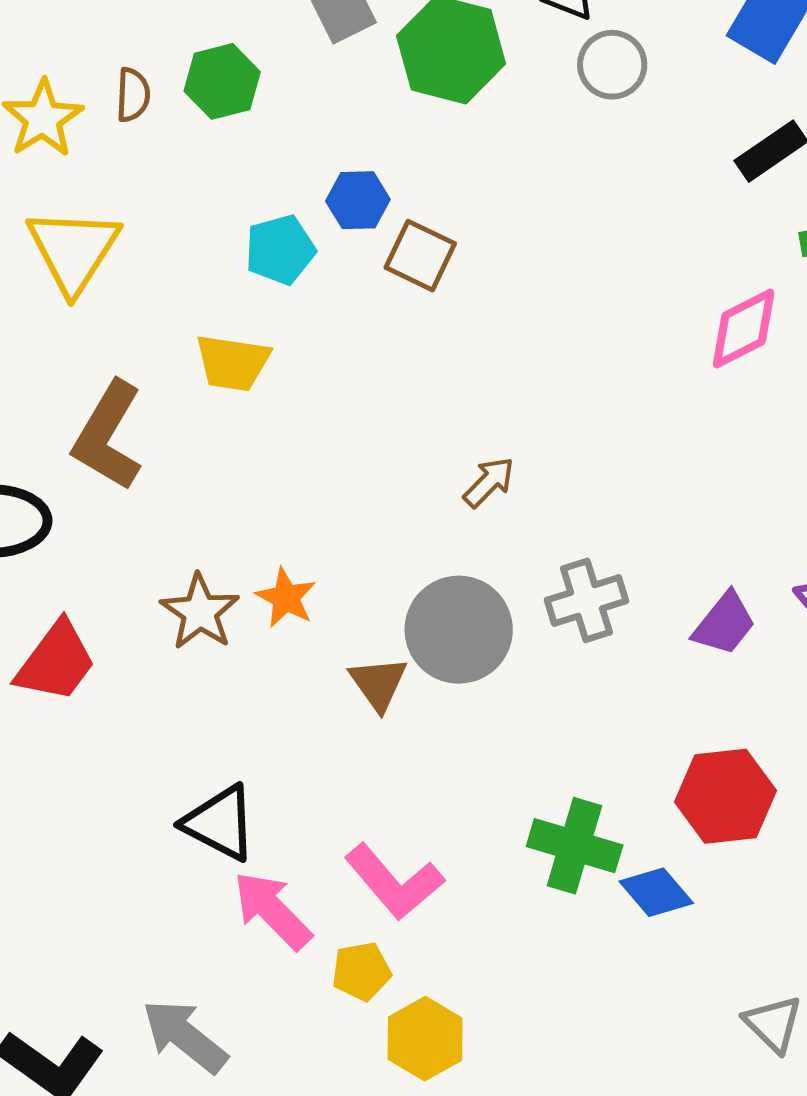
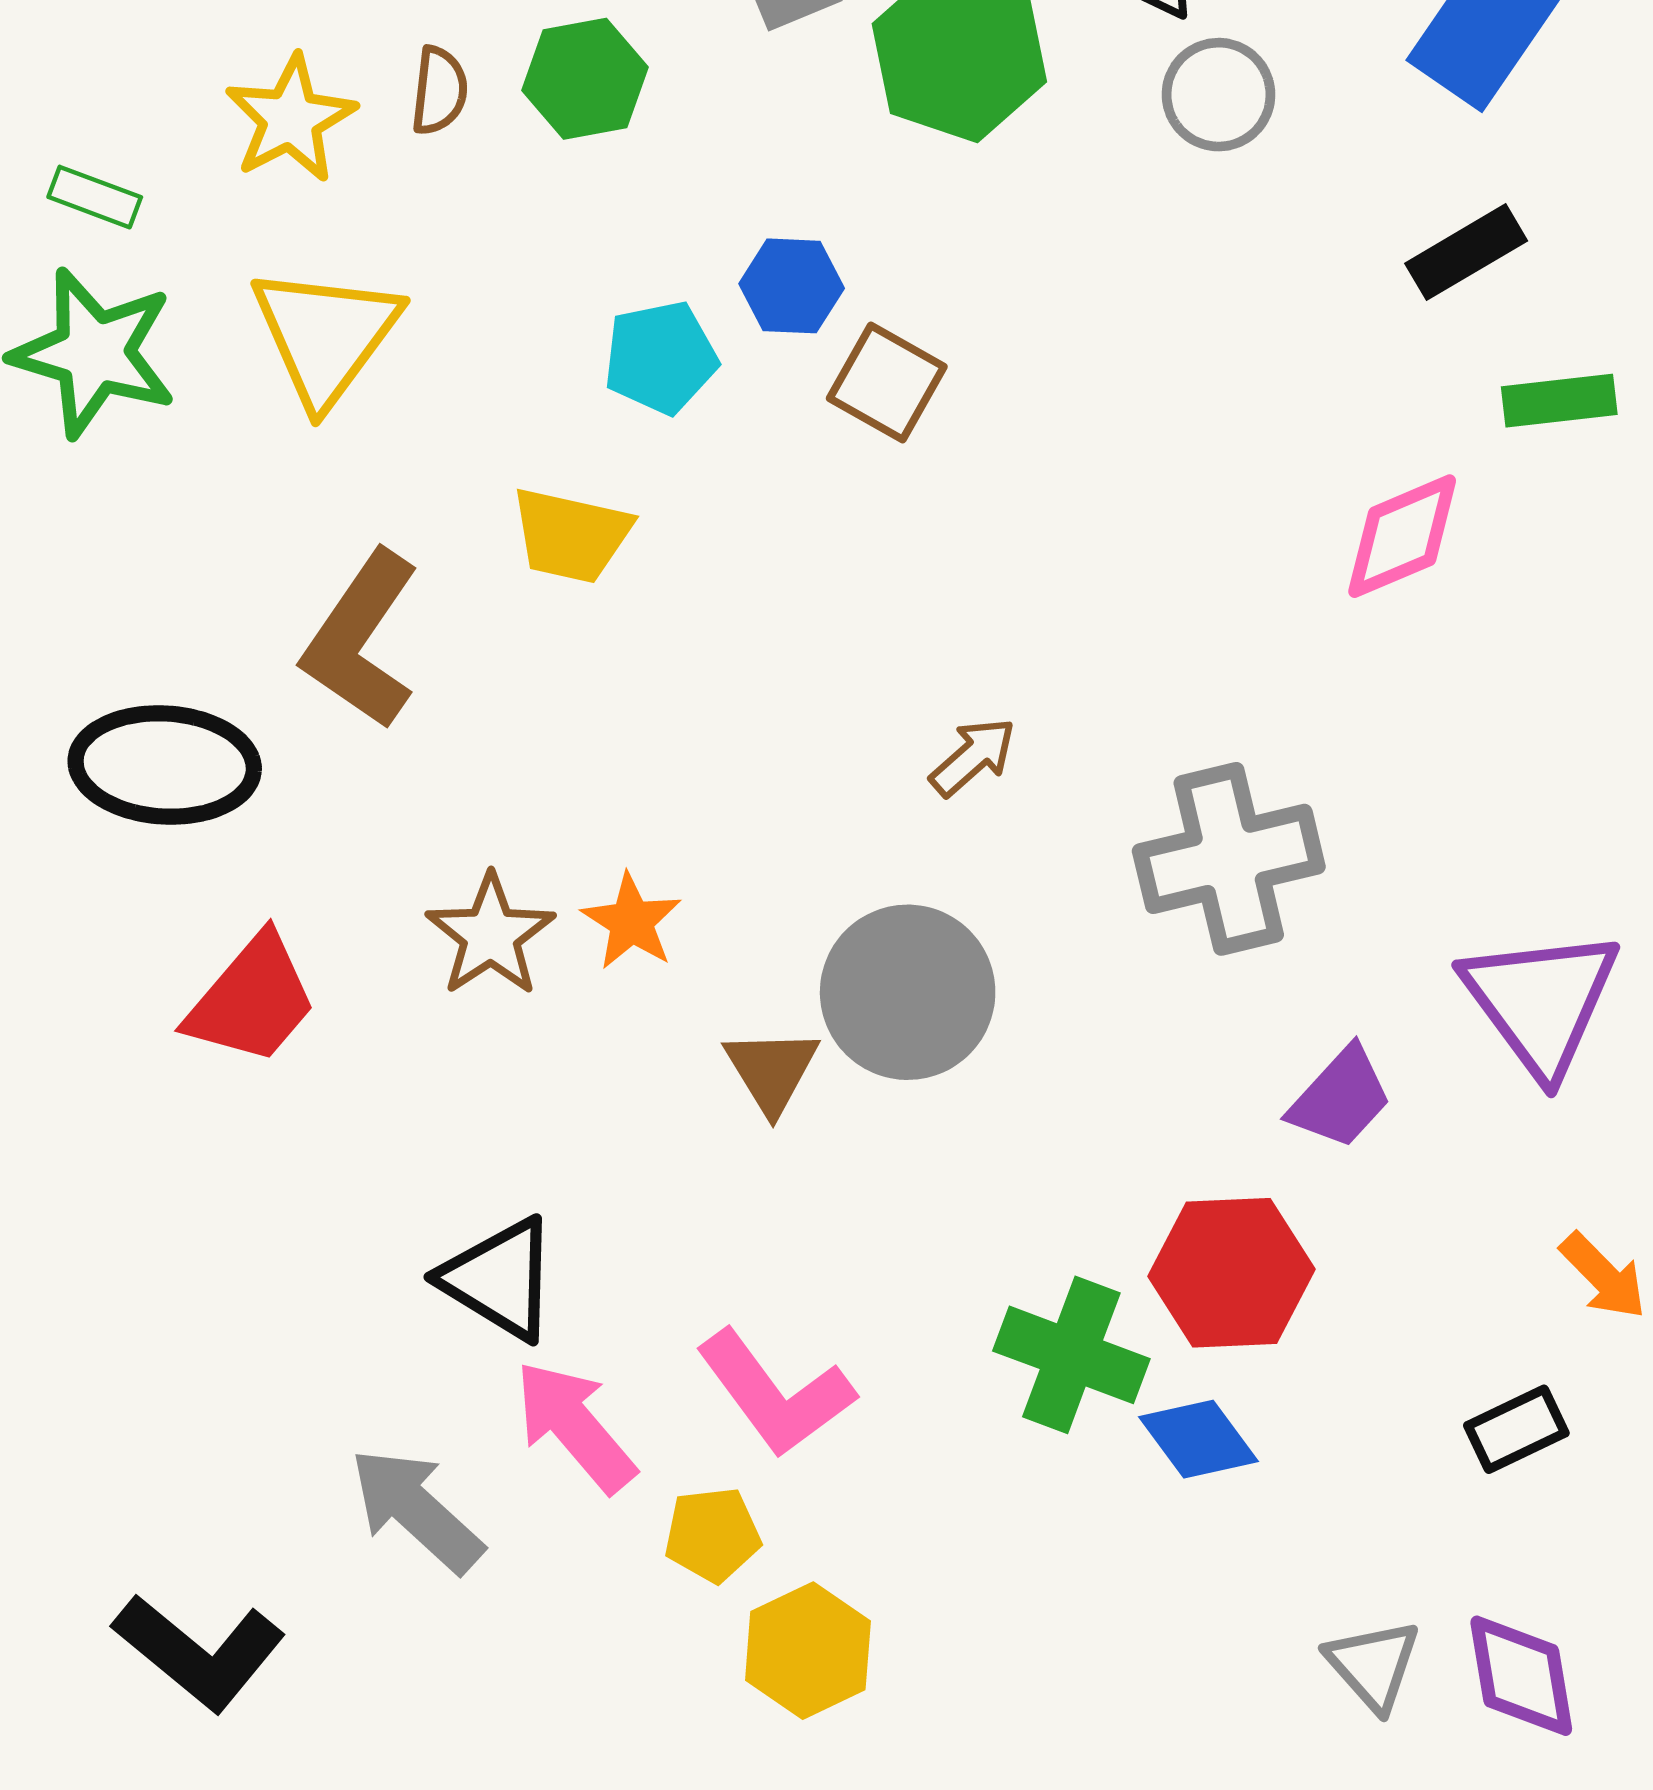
gray cross: (587, 600) -> (1229, 859), moved, size x1.4
purple trapezoid: (724, 624) -> (1341, 1098), moved
red hexagon: (726, 796) -> (1231, 1273), moved
gray arrow: (185, 1036) -> (416, 1510), moved

